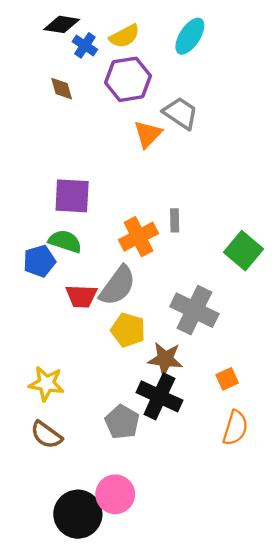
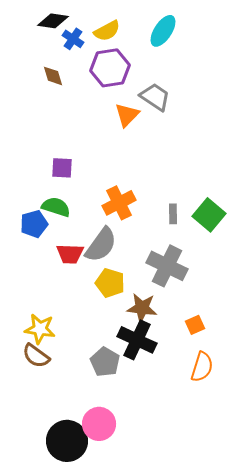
purple square: (72, 196) -> (62, 168), size x0.7
gray rectangle: (175, 220) -> (173, 214), moved
brown semicircle: (46, 435) -> (36, 356), moved

